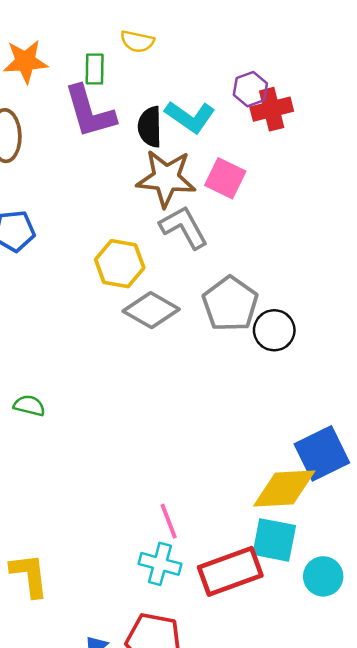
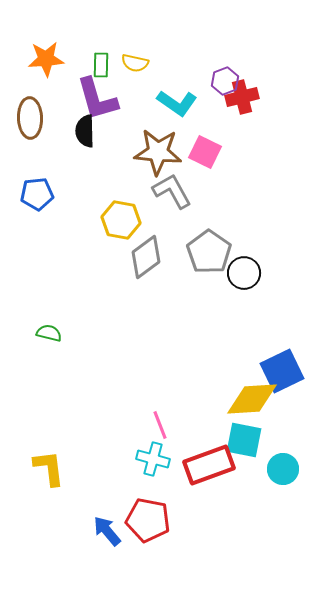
yellow semicircle: (137, 41) -> (135, 63), moved
black semicircle: (150, 127) -> (85, 131), moved
gray diamond: (151, 310) -> (146, 257), turned -66

